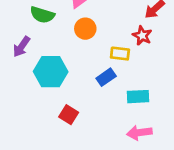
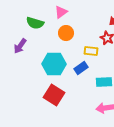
cyan hexagon: (51, 72) -> (54, 64), moved
red square: (69, 115) -> (54, 95), size x1.5

